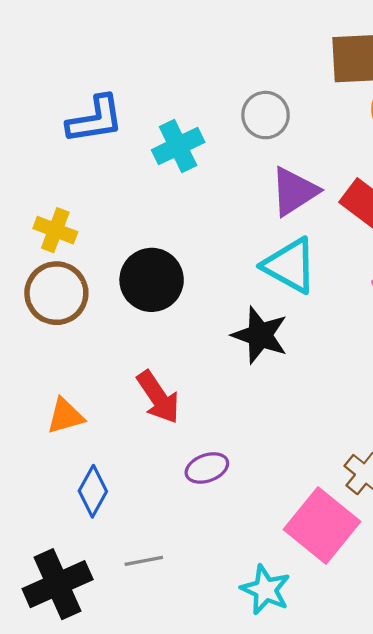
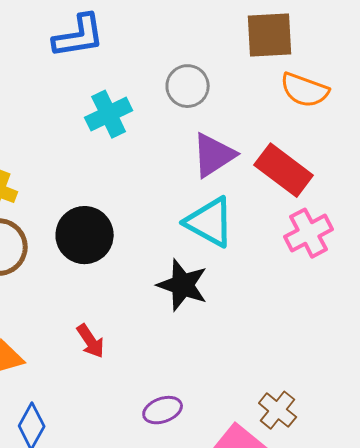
blue L-shape: (95, 119) -> (79, 36), moved
red arrow: (158, 397) -> (91, 341), size x0.7
purple ellipse: (207, 468) -> (163, 410), moved

